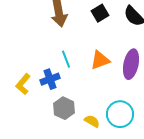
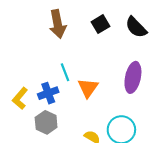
orange triangle: (100, 60) -> (88, 88), moved, turned -35
gray hexagon: (64, 108) -> (46, 122), moved

